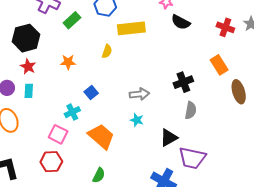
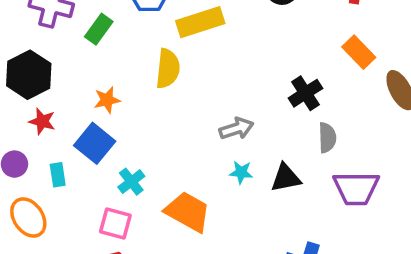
yellow semicircle: (107, 51) -> (168, 69), size x1.6
cyan rectangle: (29, 91) -> (58, 175), moved
blue square: (91, 92) -> (95, 143), moved, size x1.6
black triangle: (169, 138) -> (286, 178), moved, turned 30
purple trapezoid: (192, 158) -> (356, 188), moved

